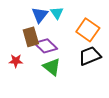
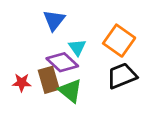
cyan triangle: (57, 13) -> (77, 47), moved
brown rectangle: (31, 37) -> (49, 80), moved

